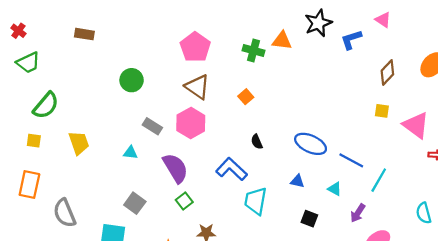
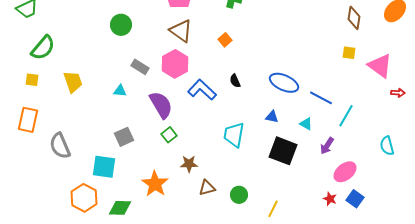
brown diamond: (387, 72) -> (354, 18), turned -35
blue L-shape: (231, 169) -> (202, 90), moved
gray square: (135, 203) -> (124, 137), turned 30
black square: (309, 219) -> (283, 151), size x1.8

